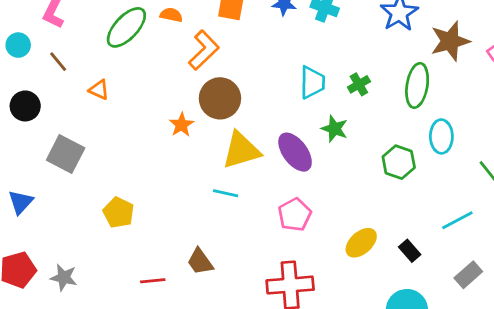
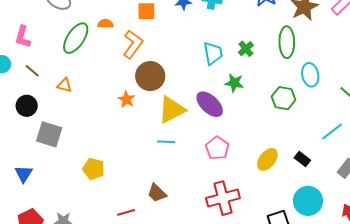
black circle: (25, 106) -> (27, 106), moved

